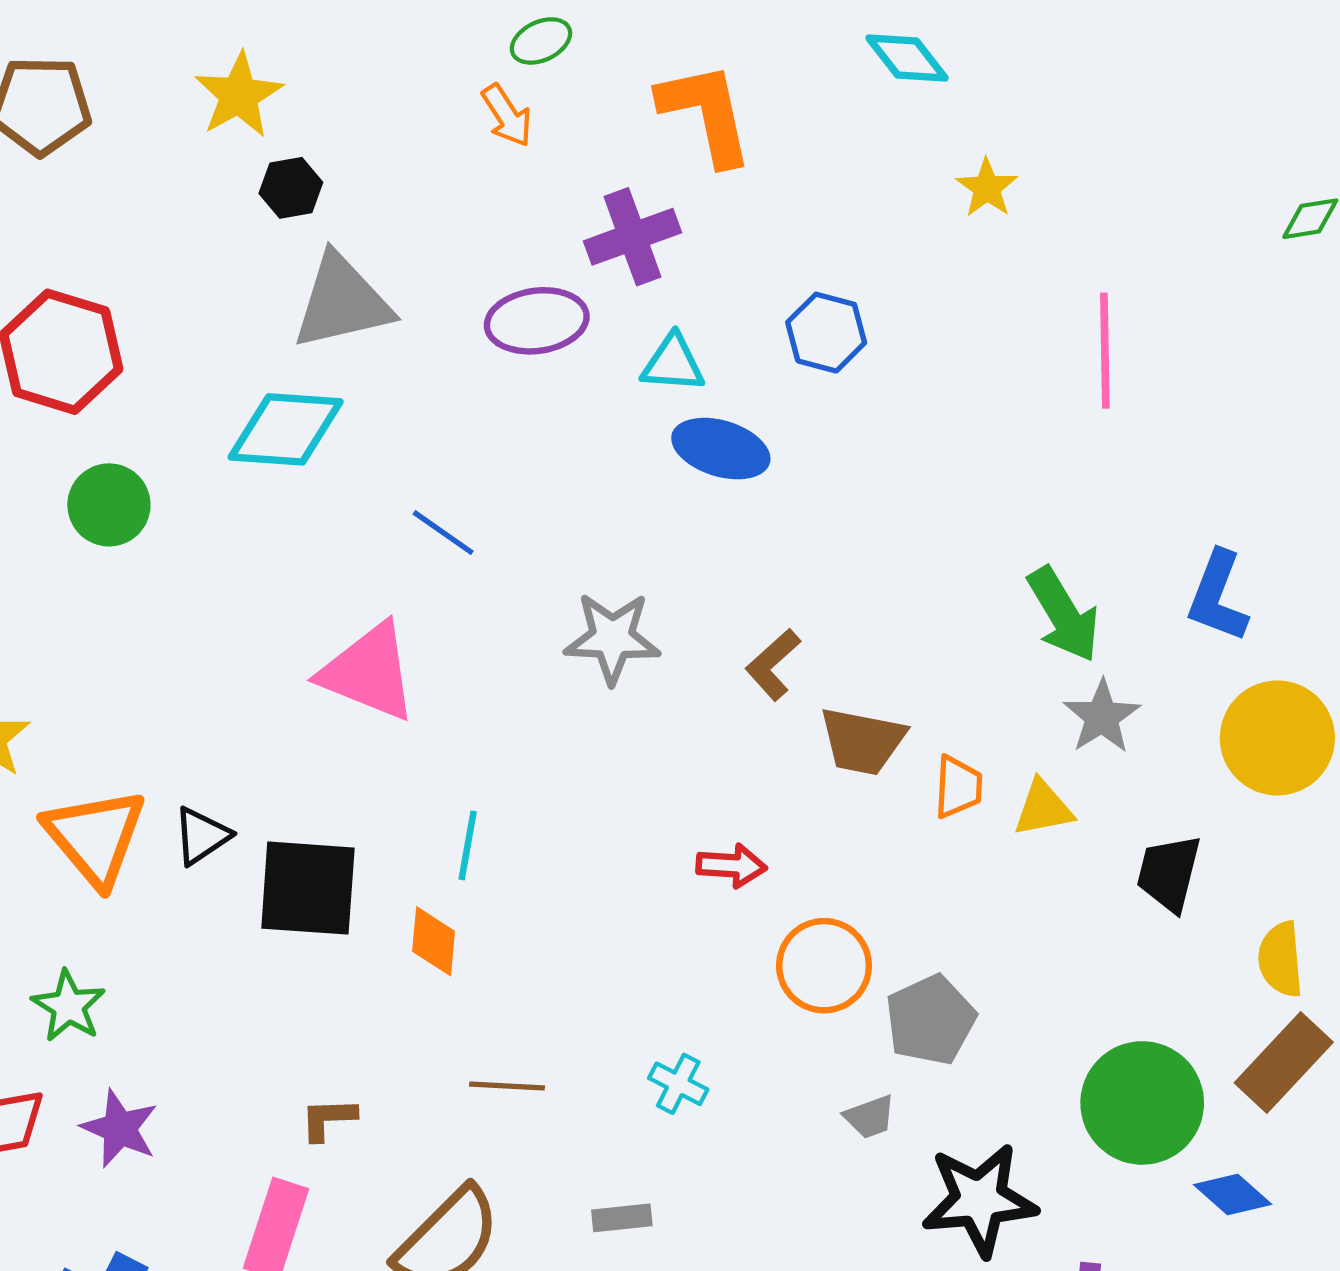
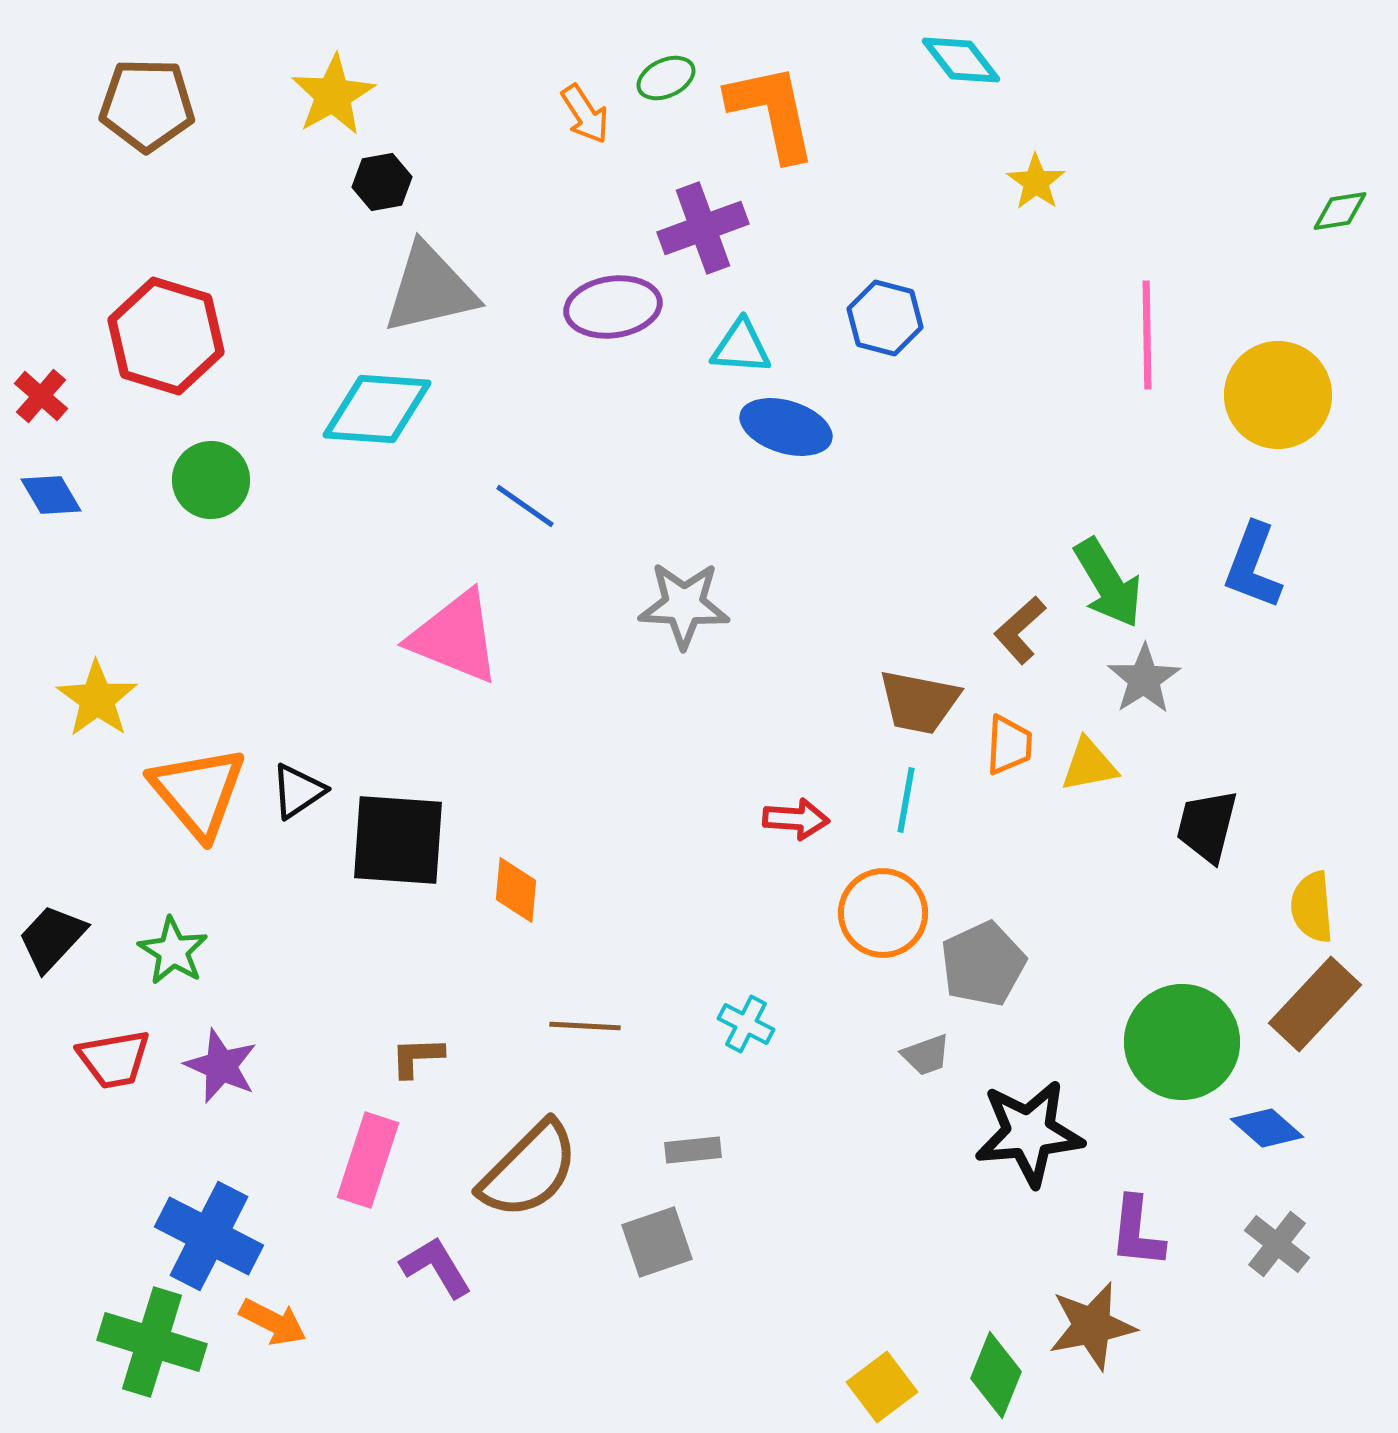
green ellipse: (541, 41) -> (666, 78), moved
brown L-shape: (773, 665) -> (1020, 630), moved
yellow circle: (1277, 738) -> (1278, 395), moved
cyan line: (468, 845) -> (906, 800), moved

